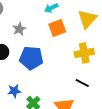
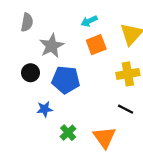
gray star: (19, 29) -> (52, 46), size x1.5
blue star: (14, 91) -> (45, 109), moved

